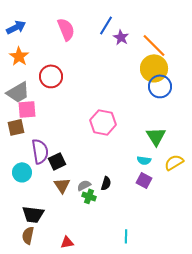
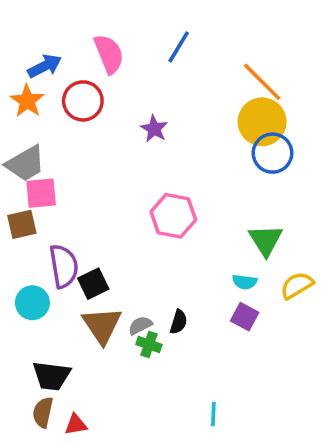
blue arrow: (16, 27) -> (45, 66), moved
purple star: (121, 37) -> (154, 129), moved
red circle: (51, 76) -> (83, 101), moved
brown triangle: (62, 185) -> (102, 325), size x1.4
red triangle: (67, 242) -> (76, 425), moved

